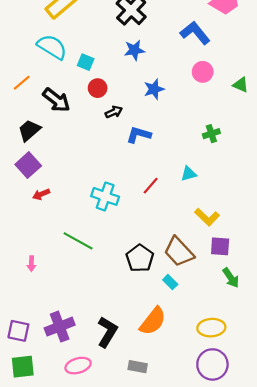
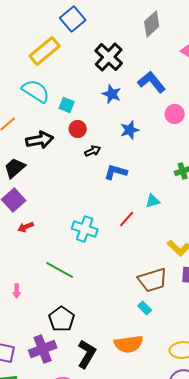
blue L-shape: (195, 33) -> (152, 82), moved
blue star: (134, 50) -> (112, 94), turned 30
black arrow: (56, 100) -> (40, 140), turned -48
cyan triangle: (189, 174) -> (153, 201), moved
brown trapezoid: (179, 252) -> (153, 280), turned -64
black pentagon: (140, 258) -> (62, 319), moved
orange semicircle: (153, 321) -> (129, 344), turned 44

